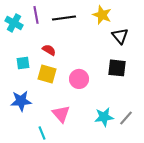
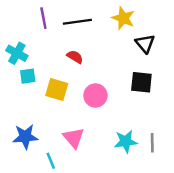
cyan cross: (14, 23) -> (17, 53), moved
red semicircle: (49, 50) -> (75, 57), moved
blue star: (21, 101) -> (25, 137), moved
gray line: (126, 118) -> (152, 143), turned -42

